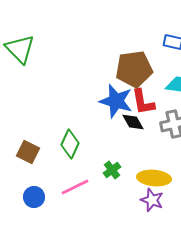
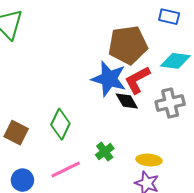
red L-shape: (143, 102) -> (137, 80), turned 72
yellow ellipse: (154, 178) -> (149, 160), size x0.7

